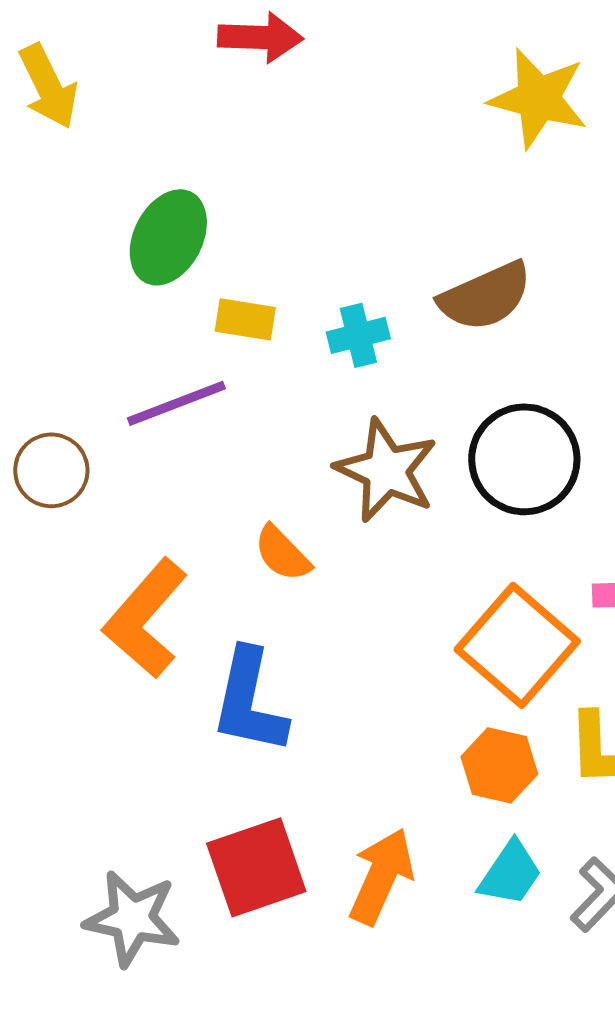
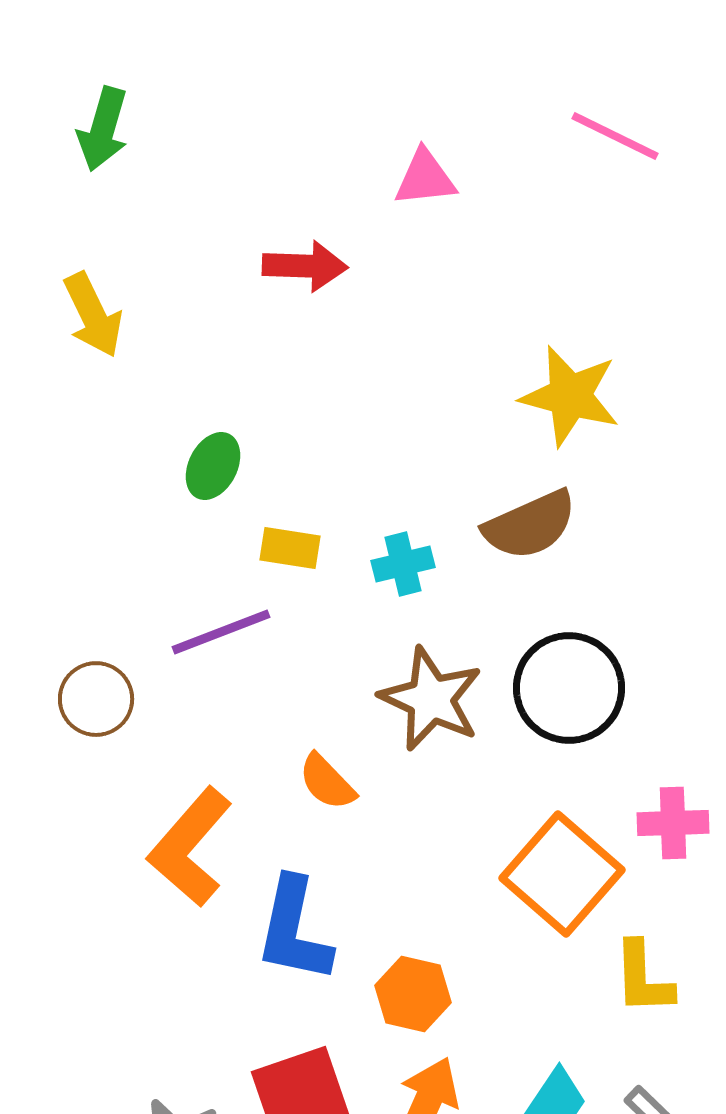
yellow star: (538, 98) -> (570, 396), moved
green ellipse: (168, 237) -> (213, 466), size x0.7
orange hexagon: (499, 765) -> (413, 994), moved

